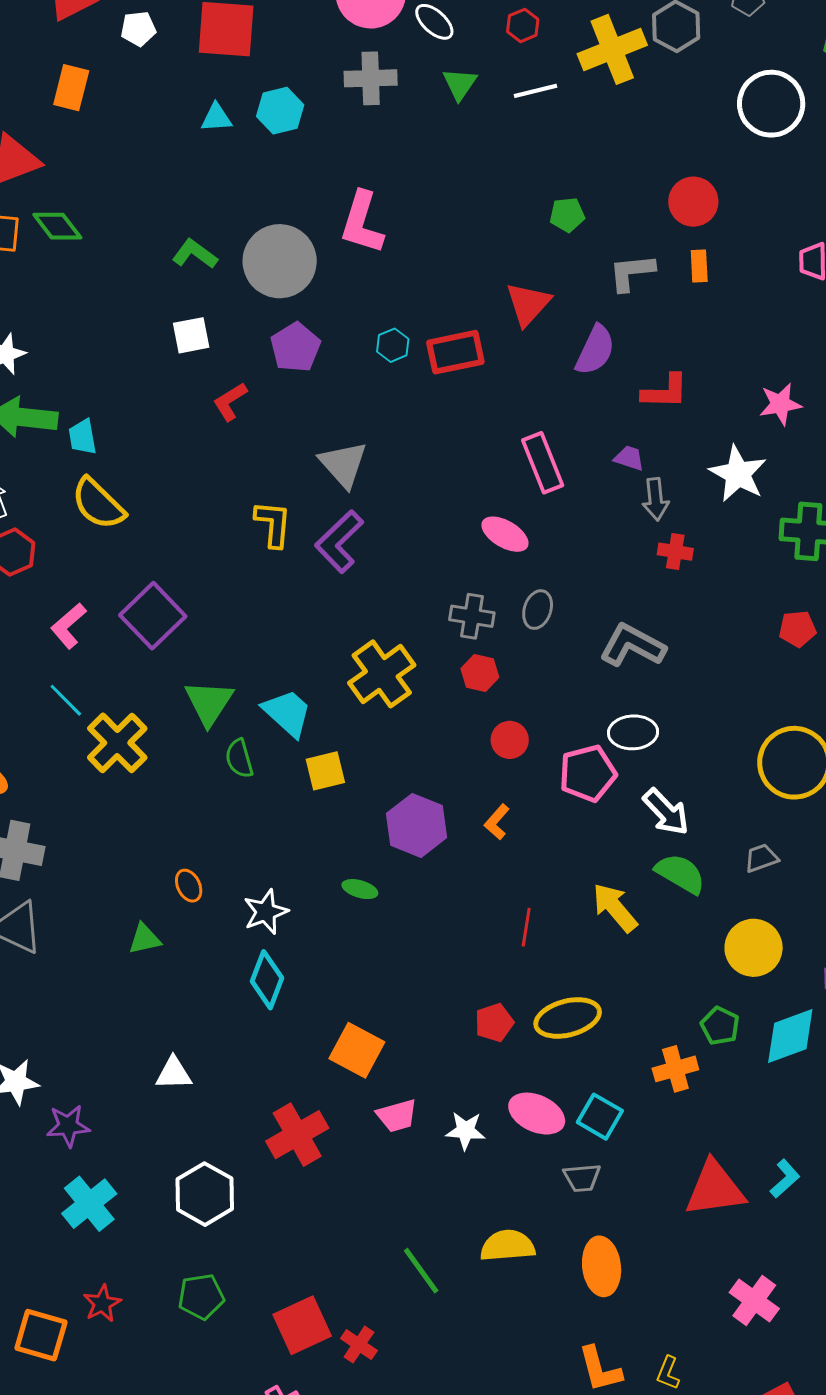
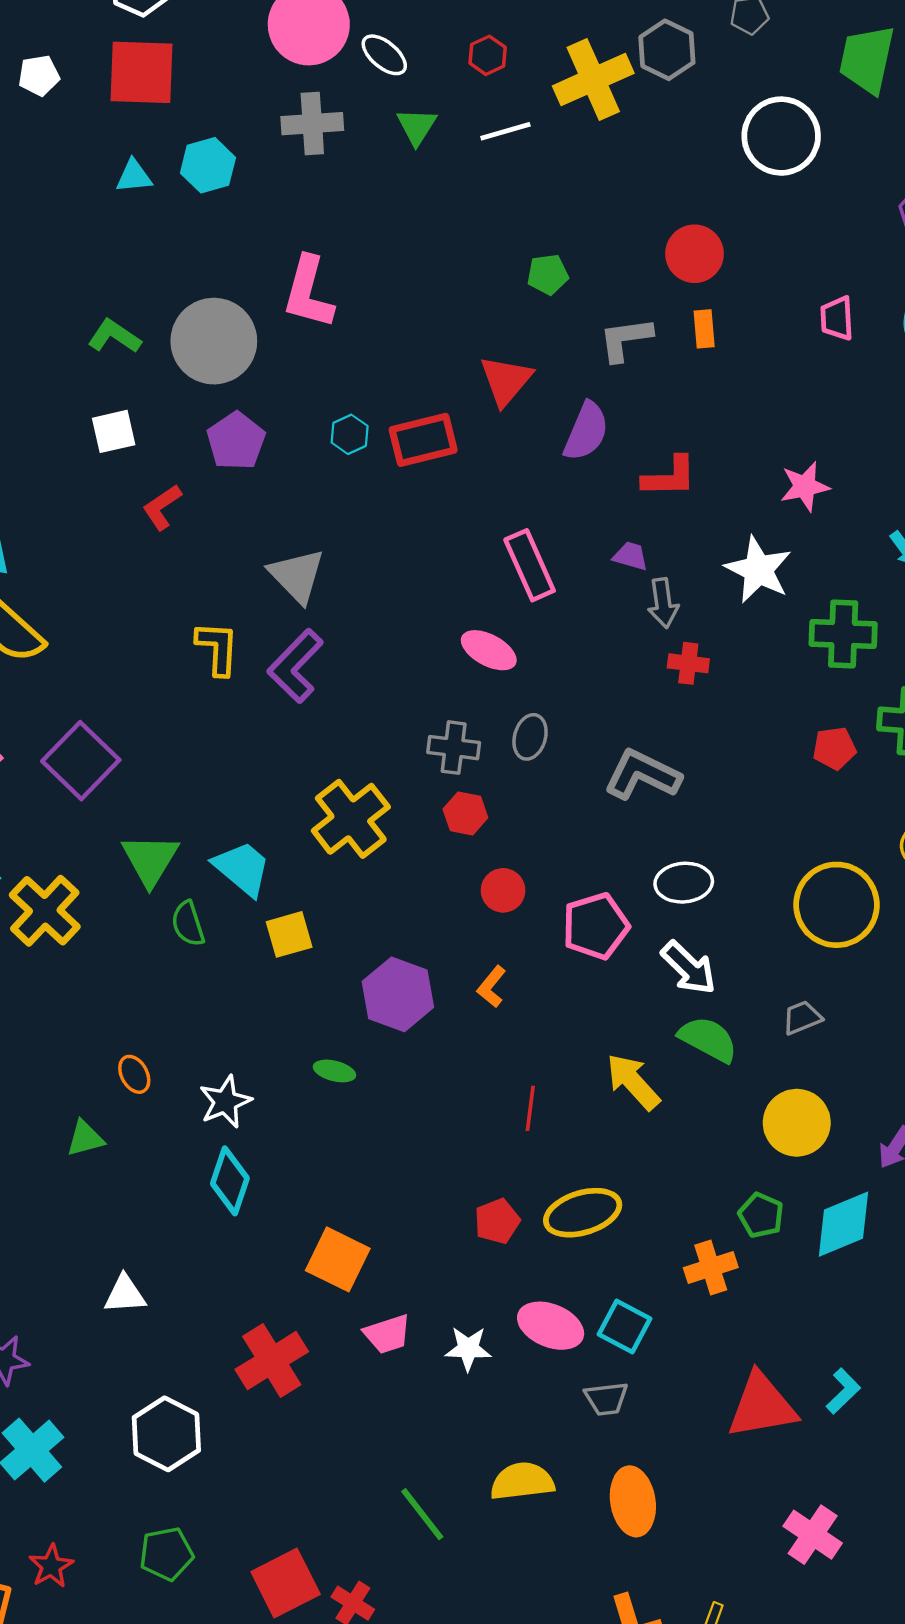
white ellipse: (633, 732) -> (684, 883), moved

